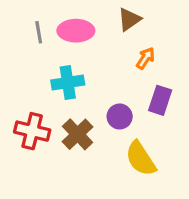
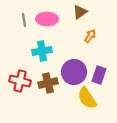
purple rectangle: (160, 100) -> (99, 75), moved
purple circle: (120, 117) -> (74, 72), size x1.6
brown cross: (77, 134) -> (48, 83), turned 30

